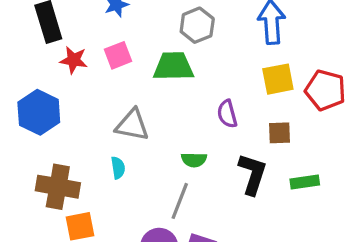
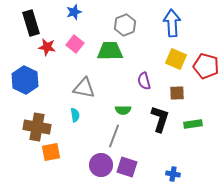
pink square: (118, 55) -> (75, 44), turned -30
yellow square: (278, 79) -> (176, 59), turned 35

